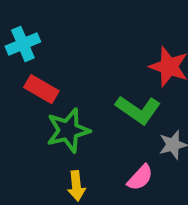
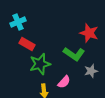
pink semicircle: (140, 178) -> (64, 82), moved

